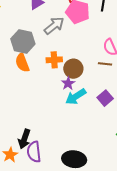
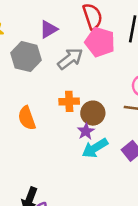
gray hexagon: (23, 41) -> (26, 57), moved
orange semicircle: (22, 63) -> (27, 118), moved

